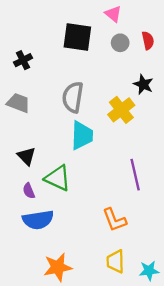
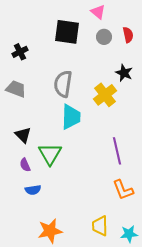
green triangle: (58, 178) -> (50, 154), turned 35
blue semicircle: (38, 220) -> (33, 190), size x0.6
orange L-shape: (114, 220) -> (123, 190), moved

